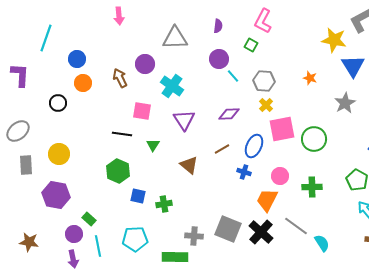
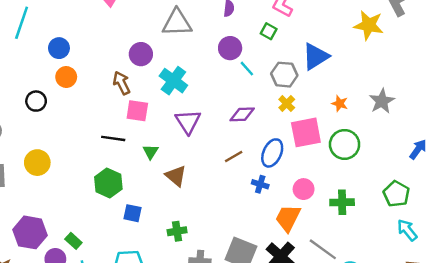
blue triangle: (353, 66) -> (316, 57), moved, turned 30
brown arrow: (120, 78) -> (122, 83), moved
orange star: (310, 78) -> (340, 104), moved
brown triangle: (189, 165) -> (176, 176), moved
purple hexagon: (56, 195) -> (30, 232), moved
green cross: (164, 204) -> (177, 231), moved

